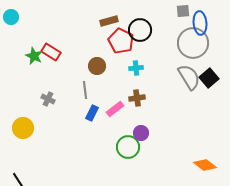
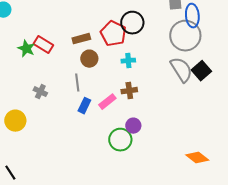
brown rectangle: (109, 21) -> (81, 39), moved

